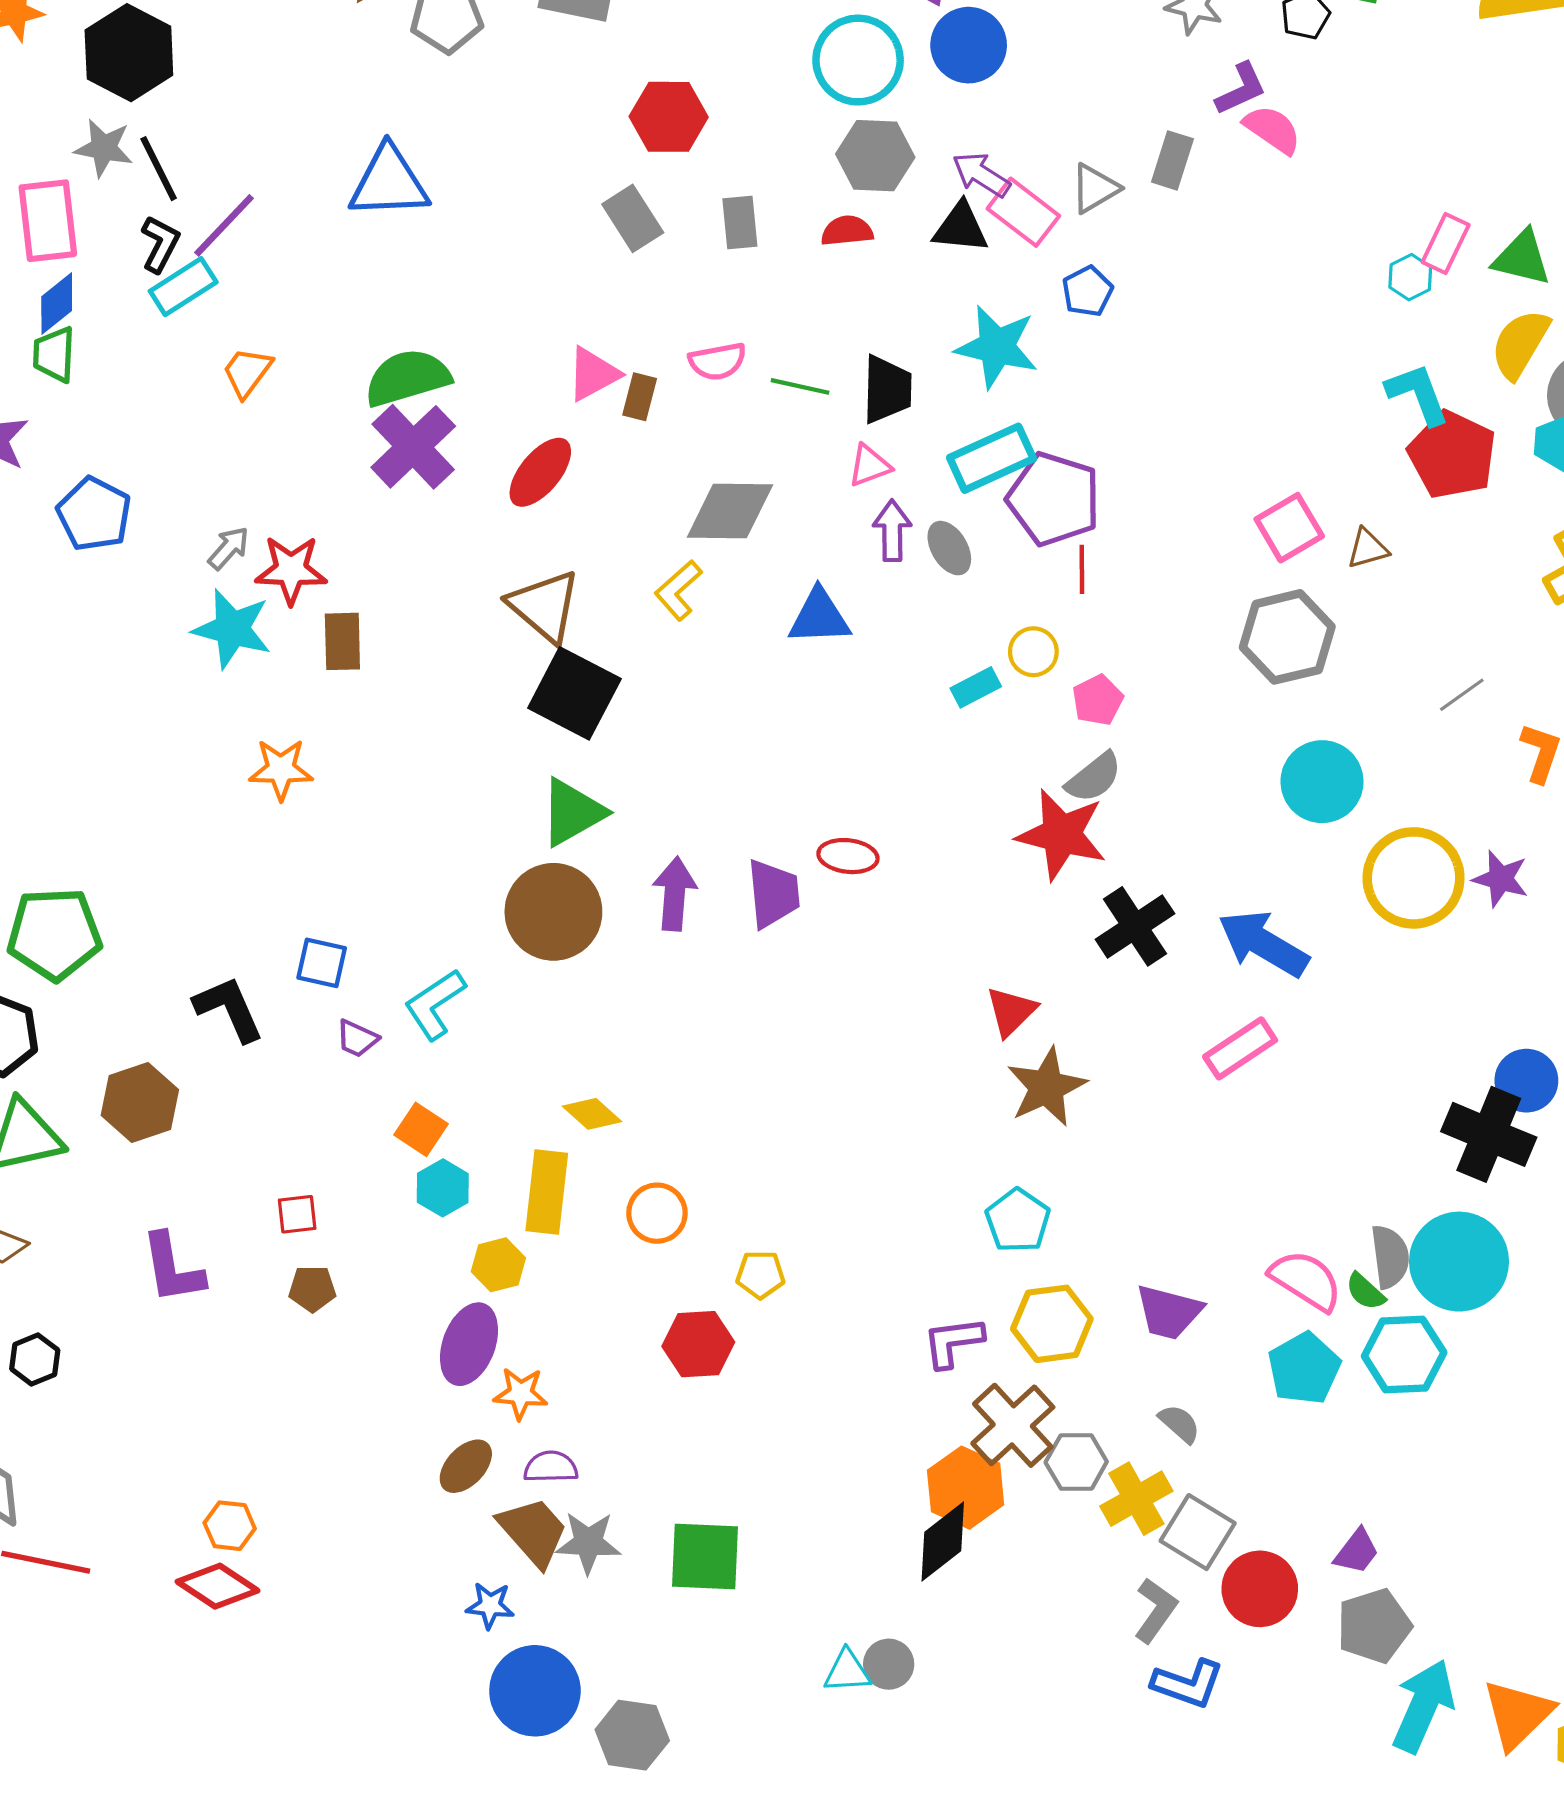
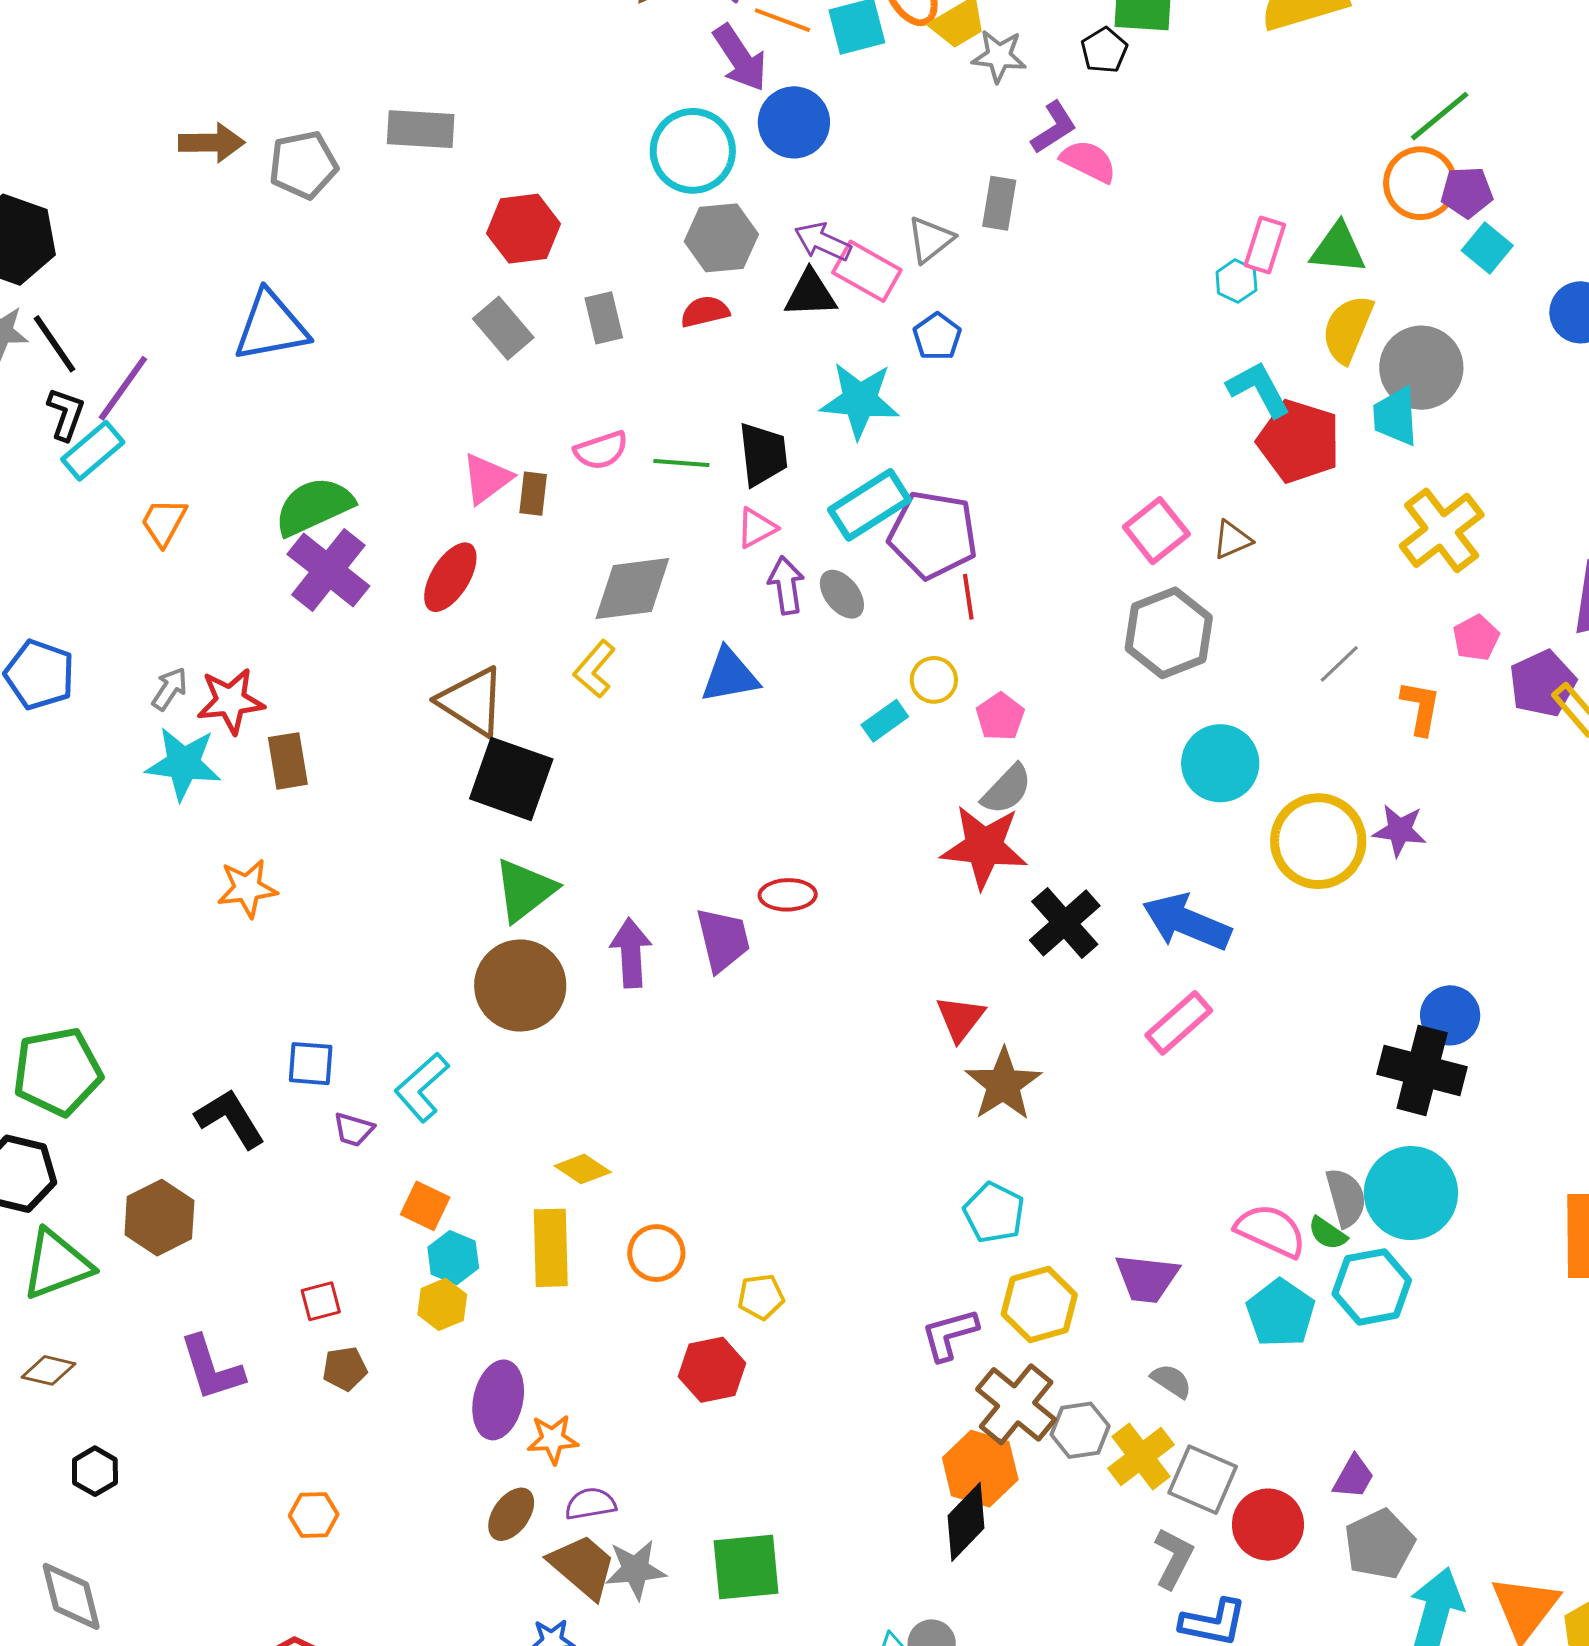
yellow hexagon: (498, 1265) -> (442, 1304), moved
orange hexagon: (230, 1526) -> (314, 1515), moved

